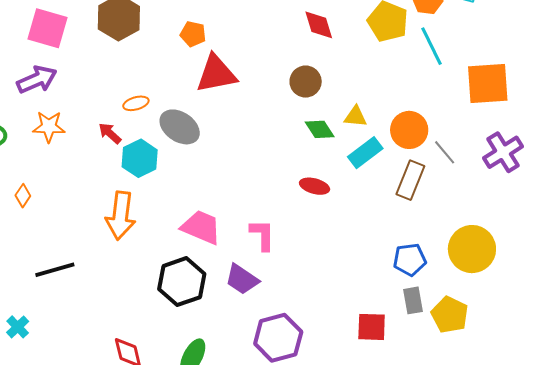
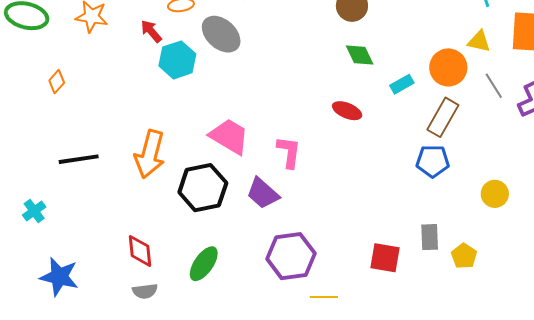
yellow triangle: (355, 116) -> (479, 41), moved
gray line: (445, 152) -> (494, 86), moved
cyan rectangle: (365, 153) -> (402, 84), size x0.7
orange arrow: (121, 216) -> (150, 154), moved
yellow circle: (472, 249) -> (495, 194), size x0.6
blue pentagon: (410, 260) -> (433, 161), moved
yellow pentagon: (450, 315) -> (464, 256), size x0.7

